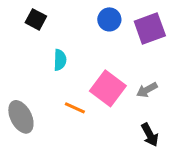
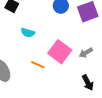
cyan semicircle: (60, 60) -> (28, 33), turned 104

